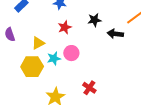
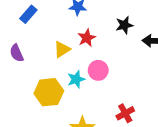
yellow triangle: (38, 43) -> (62, 49), moved
red cross: (89, 88) -> (125, 113), turned 32

